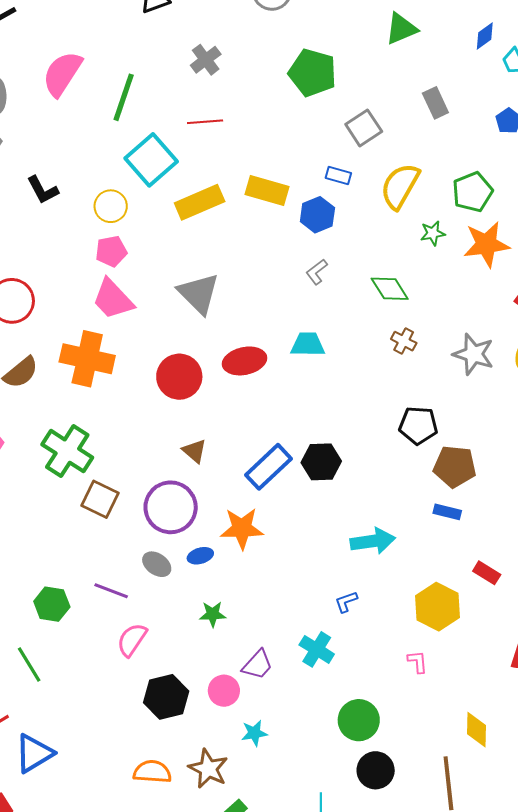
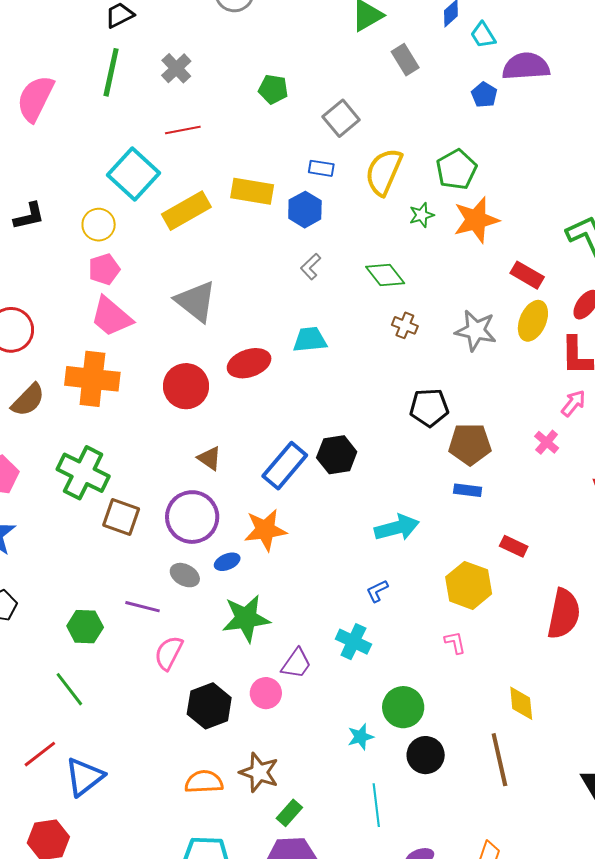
green pentagon: (313, 73) -> (273, 89), moved, size x0.6
green line: (124, 97) -> (111, 72), moved
gray rectangle: (435, 103) -> (405, 60), moved
black L-shape: (43, 190) -> (29, 216), turned -68
green star: (213, 614) -> (246, 618), size x1.8
cyan star: (254, 733) -> (361, 737), moved

